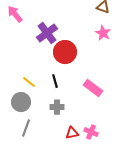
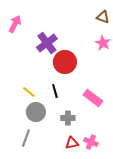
pink arrow: (15, 14) -> (15, 24), turned 66
gray circle: (21, 102) -> (36, 112), moved
gray cross: (57, 107) -> (68, 118), moved

